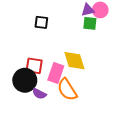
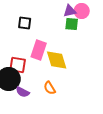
pink rectangle: (56, 73) -> (39, 50), moved
orange semicircle: (67, 90) -> (50, 88), size x0.6

